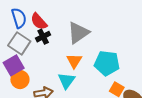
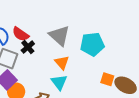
gray triangle: (78, 33) -> (59, 36), turned -30
cyan pentagon: (107, 63) -> (92, 44), moved

